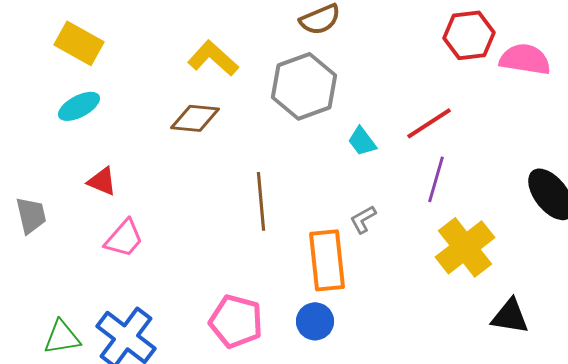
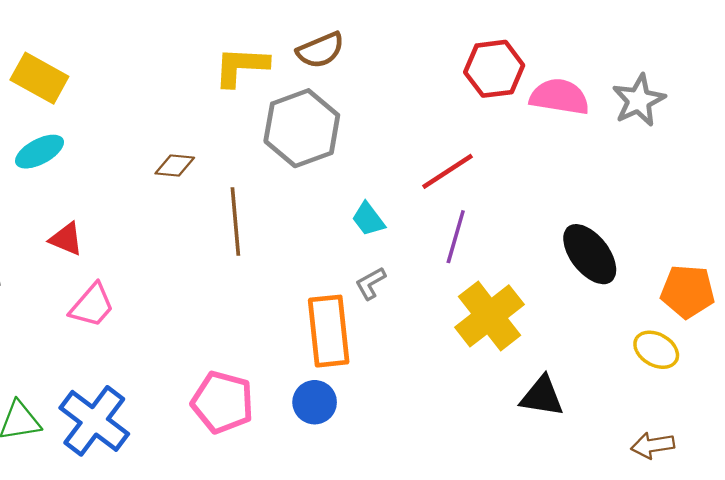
yellow L-shape: (213, 58) -> (241, 66), moved, turned -39
brown diamond: (195, 118) -> (175, 166), size x0.7
cyan trapezoid: (362, 141) -> (368, 219), moved
brown line: (261, 201) -> (235, 221), moved

